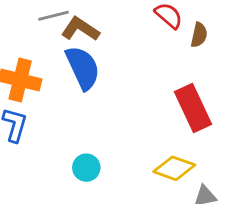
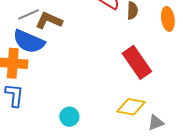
blue semicircle: (83, 68) -> (29, 41), moved, turned 148

